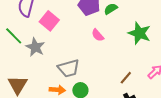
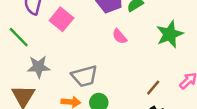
green star: (139, 33) -> (170, 34), turned 30
gray star: (35, 47) -> (39, 67), moved, turned -30

